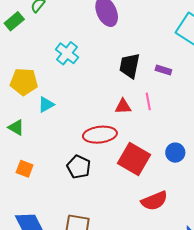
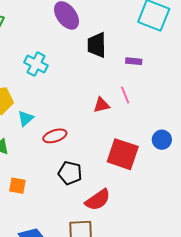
black trapezoid: (130, 66) -> (97, 45), moved
red ellipse: (100, 135) -> (55, 136), moved, size x0.7
red semicircle: (154, 201) -> (98, 200), moved

